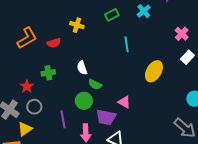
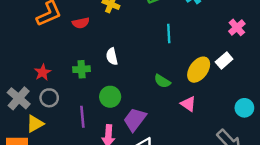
white rectangle: (187, 57) -> (224, 61), moved
green cross: (48, 73) -> (82, 69), moved
green semicircle: (95, 84) -> (162, 81), moved
pink triangle: (124, 102) -> (188, 104), moved
purple trapezoid: (106, 117) -> (135, 119), turned 110

